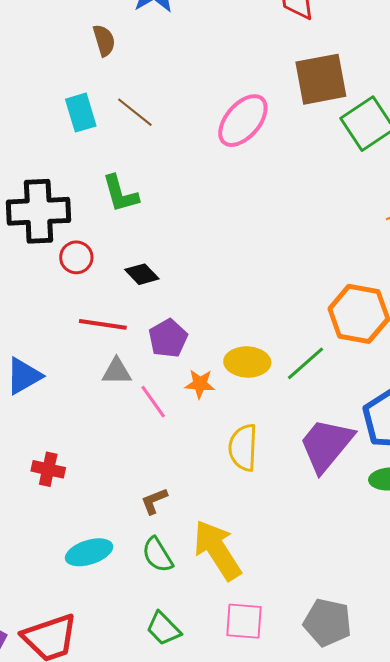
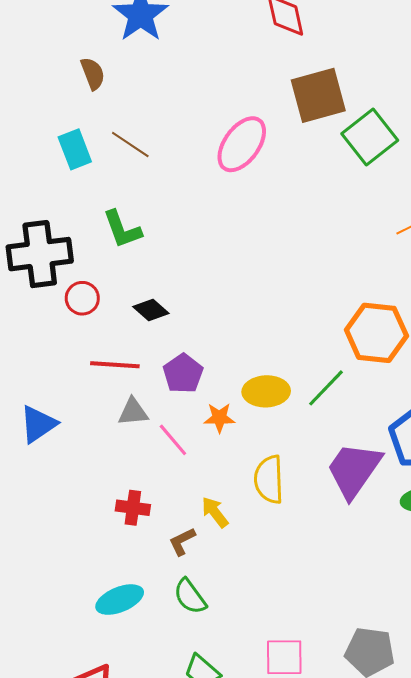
red cross: (48, 469) -> (133, 508), moved
yellow arrow: (217, 550) -> (215, 512), moved, size x0.5

